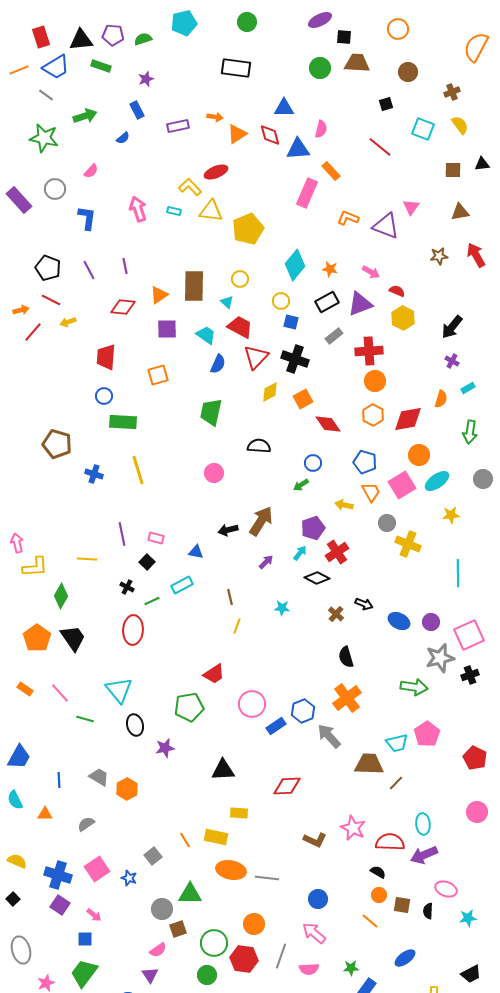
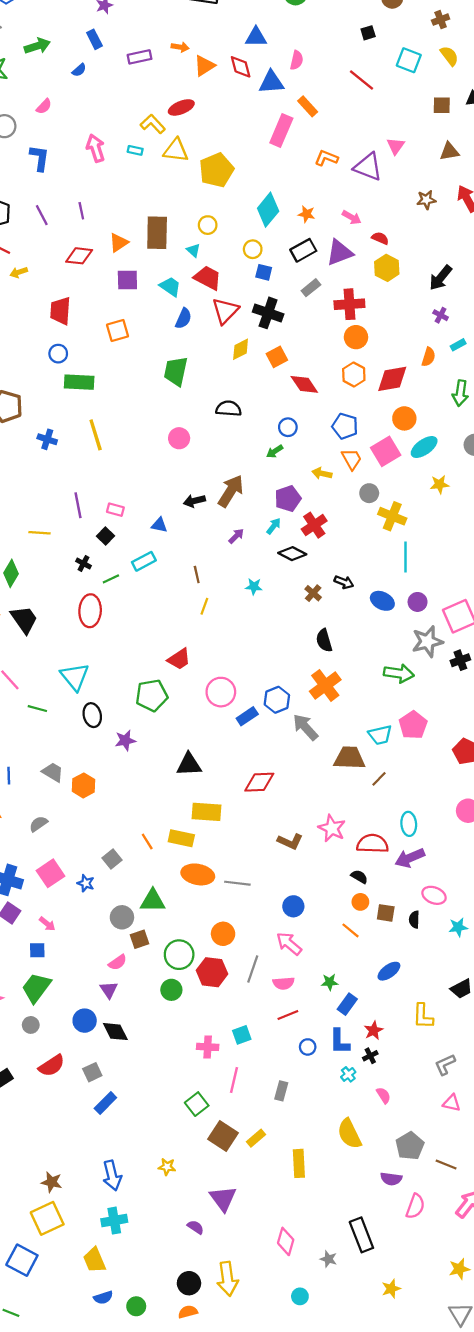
cyan line: (458, 573) -> (405, 557), moved
yellow rectangle: (239, 813) -> (207, 812), size x1.5

